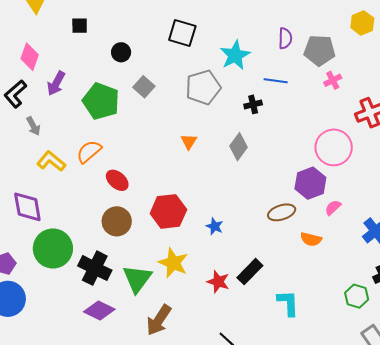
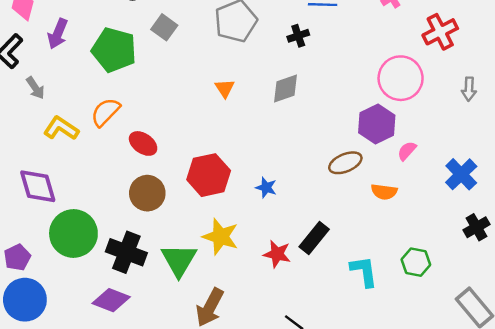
gray diamond: (238, 147) -> (286, 88), turned 40
green hexagon: (357, 296) -> (416, 262), moved
purple diamond: (99, 310) -> (111, 300), moved

